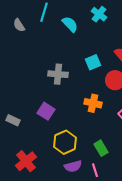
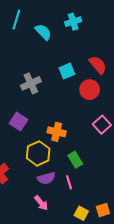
cyan cross: (99, 14) -> (73, 22), turned 35
gray cross: (58, 74) -> (31, 83), turned -30
orange cross: (93, 103) -> (57, 132), moved

